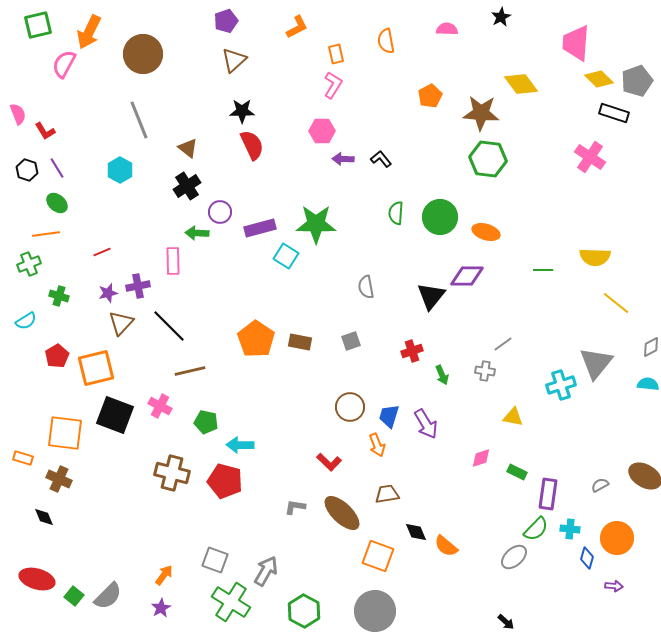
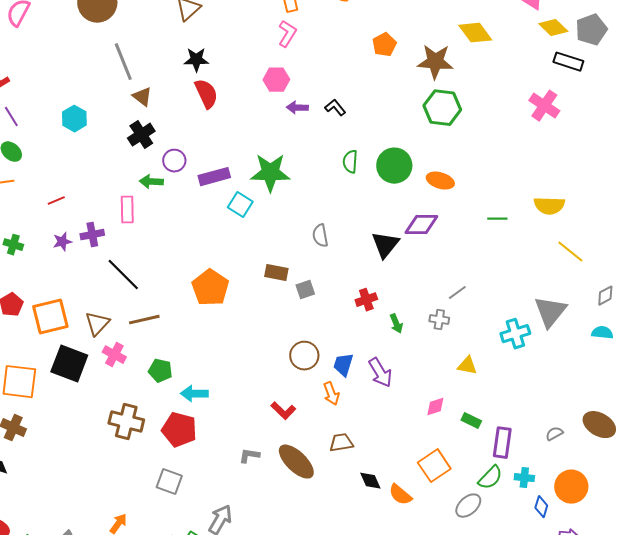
gray line: (139, 120) -> (123, 62), moved
brown triangle: (121, 323) -> (97, 324), moved
brown rectangle: (300, 342) -> (276, 273), moved
orange square: (378, 556) -> (434, 466), moved, turned 36
gray square: (215, 560) -> (169, 482), moved

